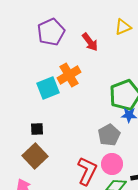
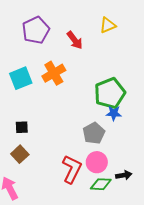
cyan square: (48, 88) -> (21, 78), moved
brown square: (35, 156) -> (20, 154), size x0.7

